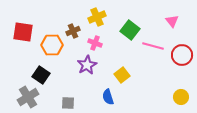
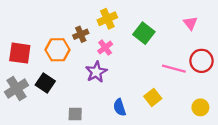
red square: (23, 32) -> (20, 53), moved
pink cross: (95, 43) -> (105, 48), turned 32
pink line: (153, 46) -> (174, 69), moved
yellow square: (122, 75) -> (153, 97), moved
gray cross: (28, 97) -> (16, 89), moved

